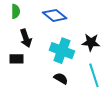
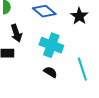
black star: (91, 42) -> (79, 16), moved, turned 30

